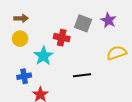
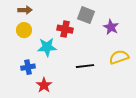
purple star: (108, 20) -> (111, 27), moved
yellow semicircle: (117, 53) -> (119, 57), moved
cyan star: (43, 56) -> (47, 47), turned 30

